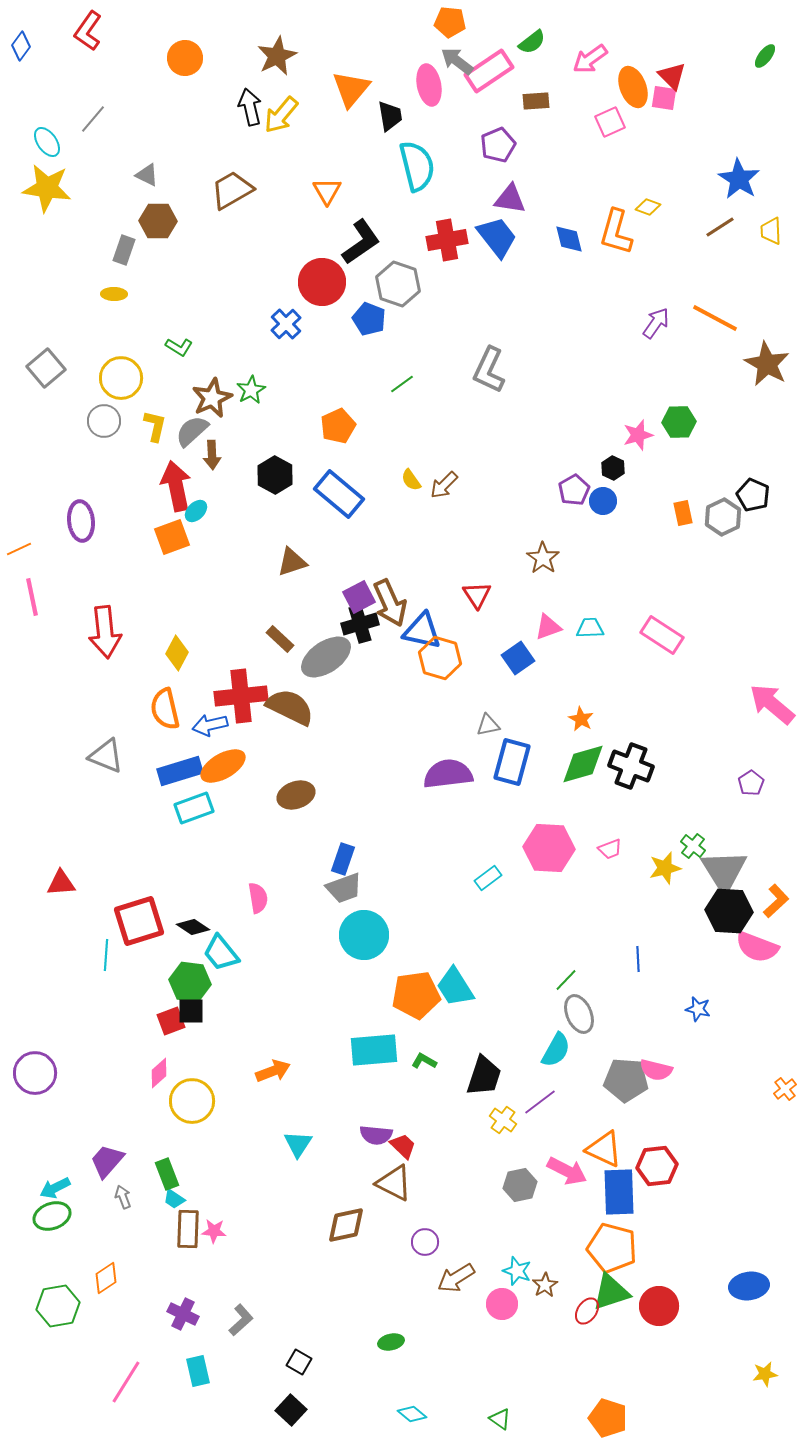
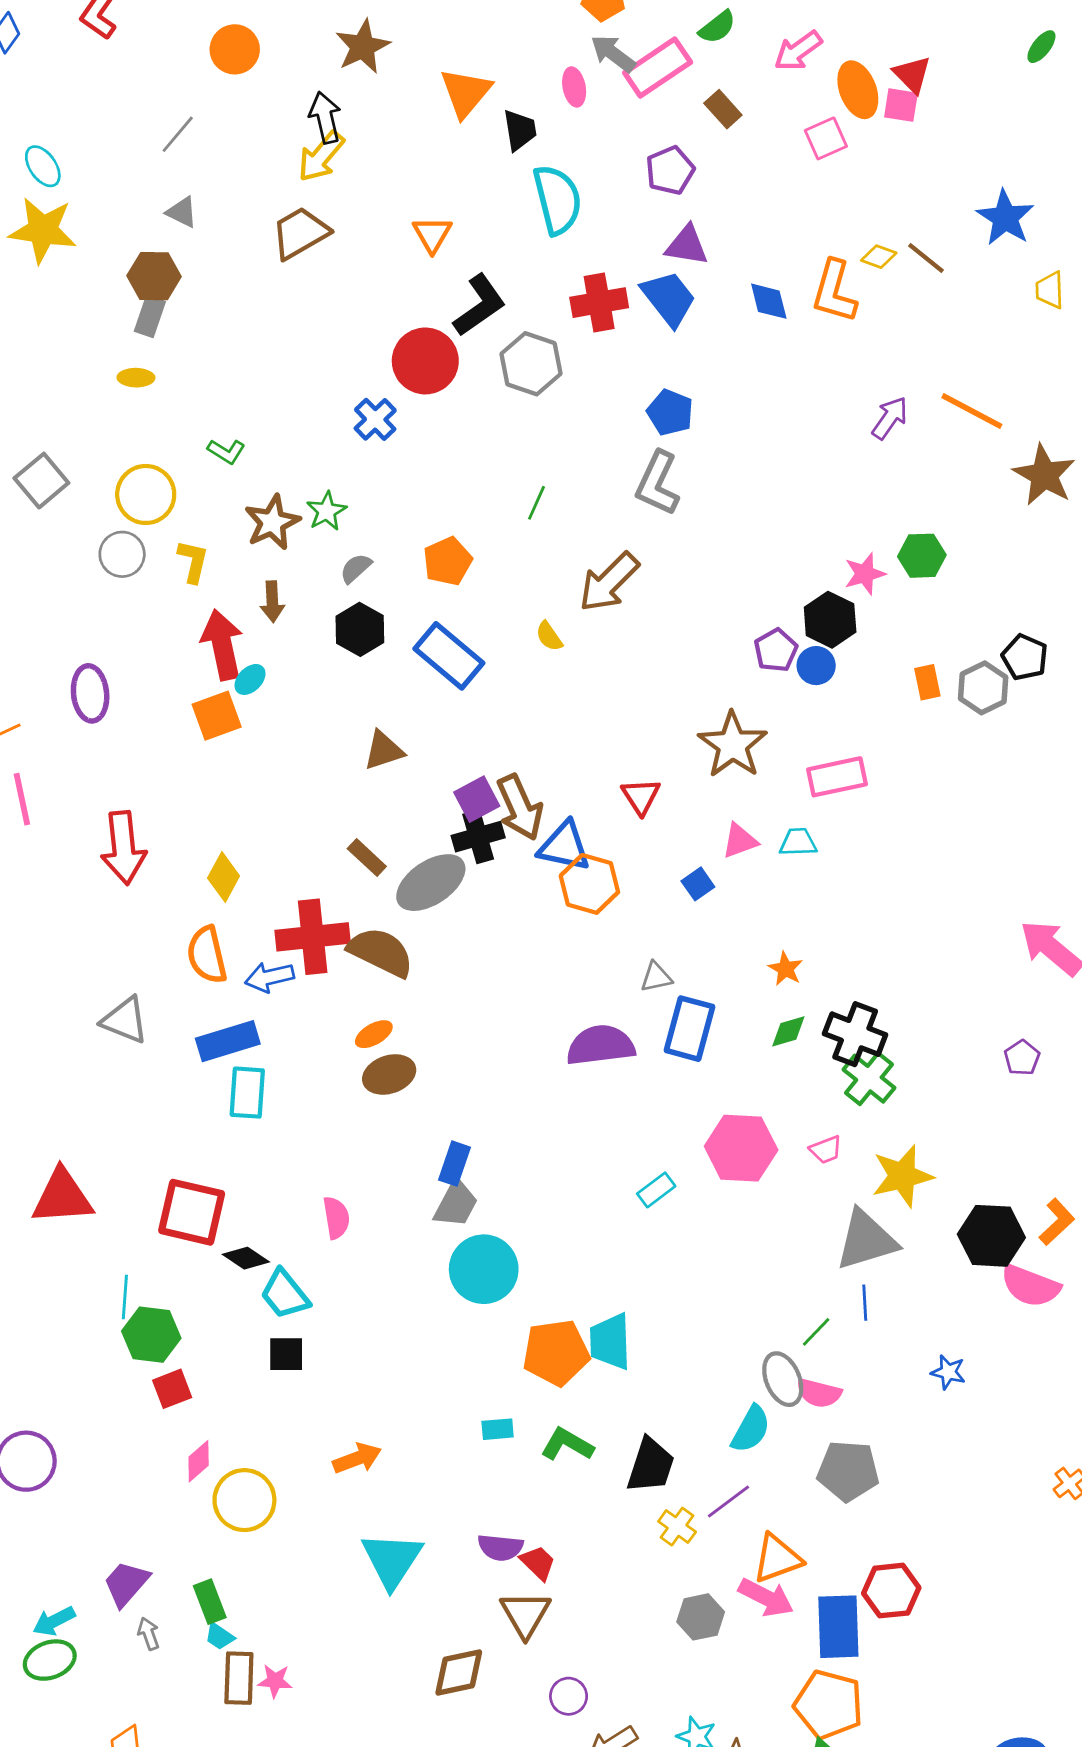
pink ellipse: (429, 85) -> (574, 87), size x0.7
brown rectangle: (536, 101) -> (723, 109), turned 52
yellow arrow: (281, 115) -> (321, 156), moved
gray line: (93, 119) -> (178, 134), moved
brown hexagon: (158, 221) -> (154, 276), moved
brown line: (720, 227) -> (926, 258), moved, turned 72
blue pentagon: (369, 319) -> (670, 412), moved
green line: (402, 384) -> (537, 503), turned -30
gray semicircle: (192, 431) -> (356, 568), moved, size x0.7
black hexagon: (613, 468) -> (830, 620), size x1.6
brown arrow: (444, 485) -> (609, 582), moved, size x1.6
brown star: (543, 558) -> (733, 745), size x1.5
pink rectangle: (662, 635) -> (837, 777), moved, turned -45
blue square: (518, 658) -> (698, 884), size x0.7
green diamond: (583, 764) -> (788, 1031), size x0.6
orange ellipse: (223, 766) -> (374, 1034), moved, size x0.6
cyan rectangle: (194, 808) -> (247, 1093), turned -66
green cross: (693, 846) -> (869, 1079), moved, size x1.5
yellow star: (665, 868) -> (902, 1176), size x1.4
gray triangle: (724, 871) -> (866, 1240), moved, turned 45
red triangle: (61, 883) -> (62, 1197), size x1.6
gray trapezoid: (344, 888) -> (456, 1204), turned -42
red square: (139, 921) -> (192, 1212), moved, turned 30
green line: (566, 980) -> (816, 1332), moved
green hexagon: (190, 982) -> (151, 1335), moved
cyan trapezoid: (455, 987) -> (610, 1342), turned 30
black square: (191, 1011) -> (286, 1354), moved
red square: (171, 1021) -> (172, 1389), moved
cyan rectangle: (374, 1050) -> (498, 1429), size x0.5
green L-shape: (424, 1061) -> (567, 1444), size x1.5
pink semicircle: (656, 1070) -> (819, 1393), moved
cyan triangle: (298, 1144) -> (392, 1560), size x1.6
orange triangle: (604, 1149) -> (777, 1559), moved, turned -45
brown triangle: (394, 1183) -> (525, 1614), turned 33

